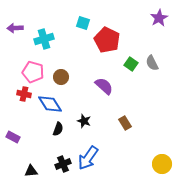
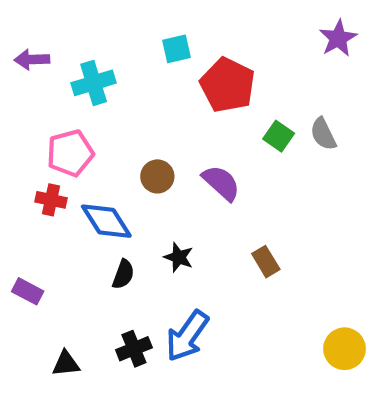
cyan square: (83, 23) -> (176, 49), turned -32
pink pentagon: (33, 72) -> (70, 153), turned -30
brown circle: (61, 77) -> (157, 176), moved

